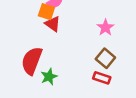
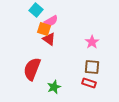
brown square: (105, 58) -> (92, 67), turned -35
green star: (49, 77) -> (54, 87), moved

